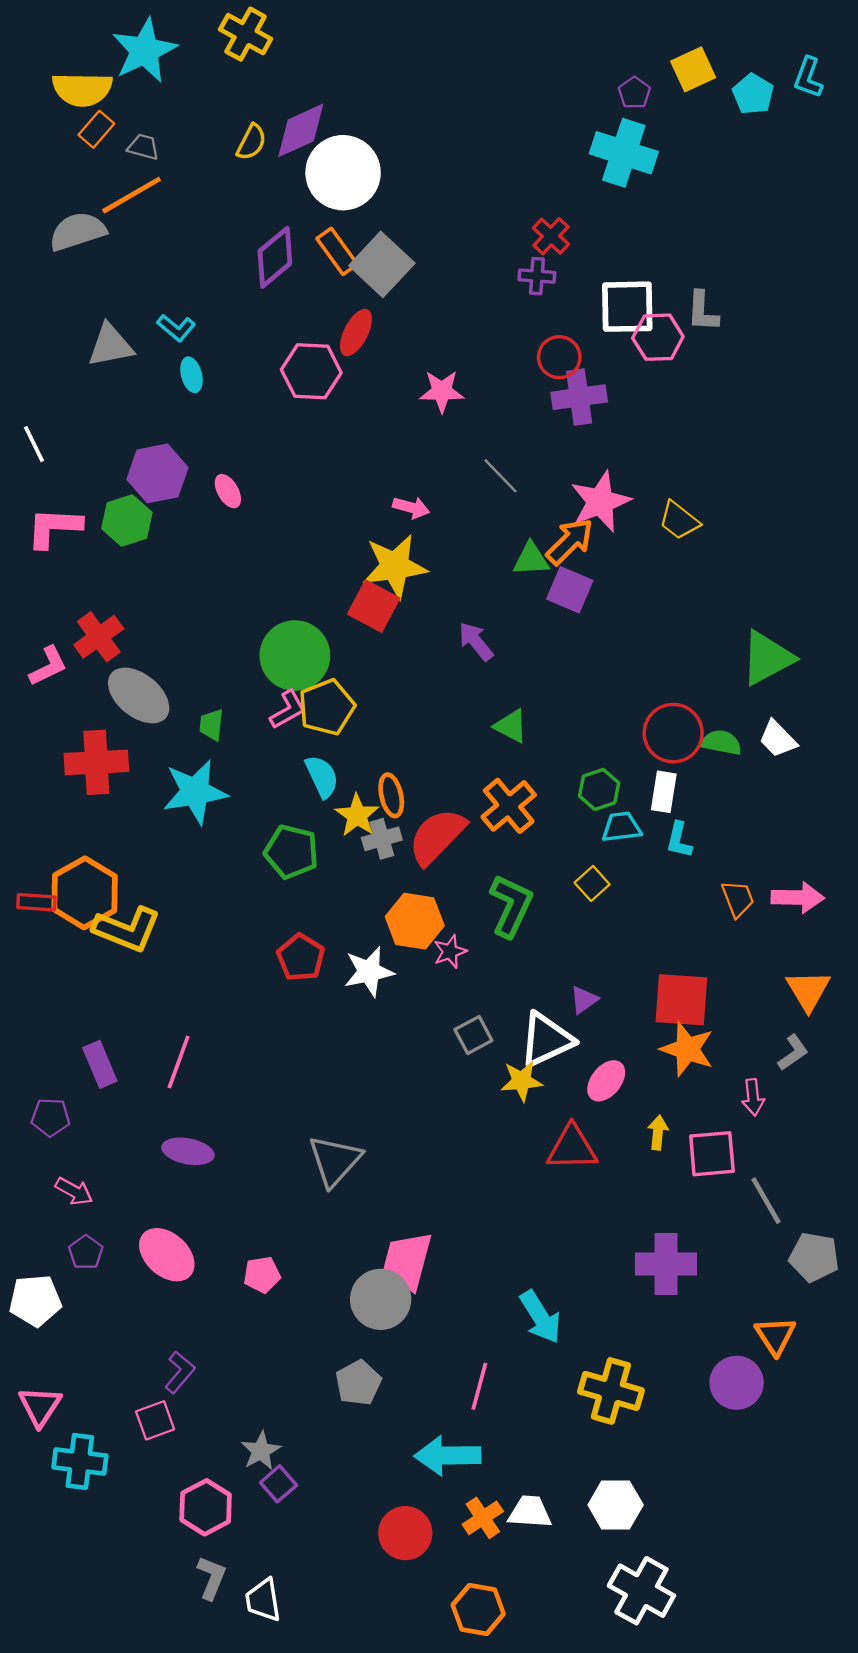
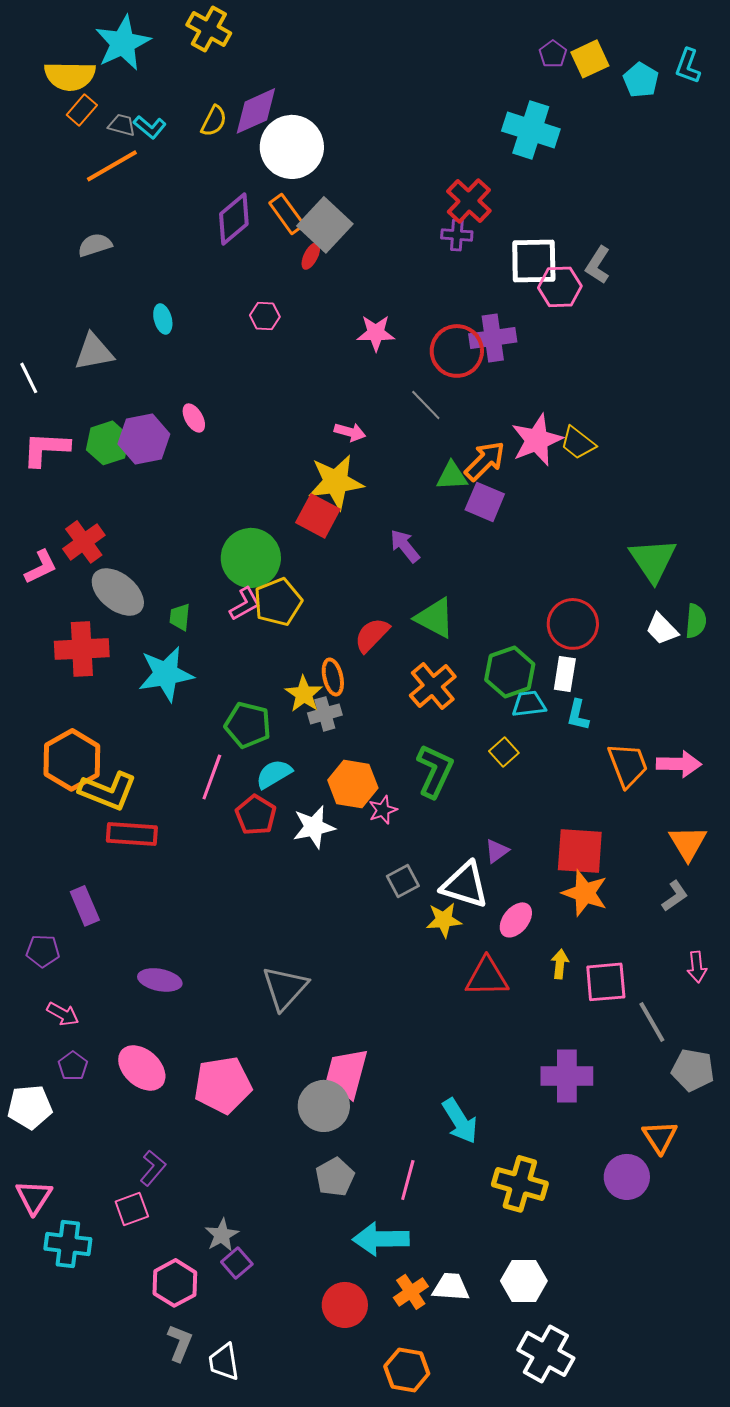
purple pentagon: (634, 93) -> (553, 54), moved
gray semicircle: (78, 231) -> (95, 245), moved, size x0.7
red cross: (551, 236) -> (469, 201), size x1.4
gray L-shape: (703, 311) -> (598, 265), turned 30
cyan L-shape: (176, 328) -> (150, 127), moved
red ellipse: (356, 332) -> (311, 256), moved, size x0.7
gray triangle: (110, 345) -> (94, 352), moved
red circle: (559, 357) -> (457, 351), moved, size x1.4
pink hexagon: (311, 371) -> (265, 316), size x0.6
purple hexagon: (157, 473) -> (144, 439), moved
pink star: (600, 502) -> (537, 440), moved
green triangle: (767, 658) -> (653, 560), turned -36
green triangle: (511, 726) -> (435, 618), size x1.4
green semicircle: (721, 742) -> (696, 621), moved, turned 84
cyan semicircle: (322, 777) -> (274, 774), moved, turned -96
green hexagon: (599, 789) -> (510, 672), size x1.4
red semicircle: (437, 836) -> (372, 635), moved, size x0.7
orange trapezoid: (738, 899) -> (628, 765), size x1.4
red rectangle: (36, 902) -> (132, 834), moved, size x1.5
white triangle: (546, 1040) -> (465, 885), turned 42
pink line: (179, 1062) -> (212, 777), moved
pink arrow: (753, 1097) -> (697, 967), moved
pink pentagon: (262, 1275) -> (223, 1085), size x1.8
gray pentagon: (358, 1383) -> (335, 1177), moved

